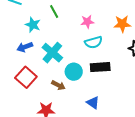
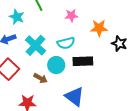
orange star: (122, 24) -> (99, 28), moved
cyan semicircle: (93, 42) -> (66, 43), moved
blue triangle: (93, 103) -> (75, 97), size x1.5

